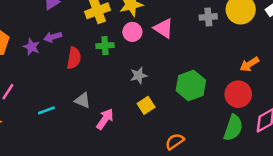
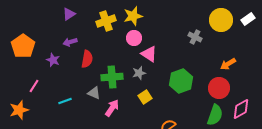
gray cross: (208, 17) -> (195, 37), moved, turned 32
pink triangle: (163, 28) -> (149, 54), moved
green cross: (105, 46) -> (112, 77), moved, size x1.5
purple star: (32, 47) -> (53, 60), moved

